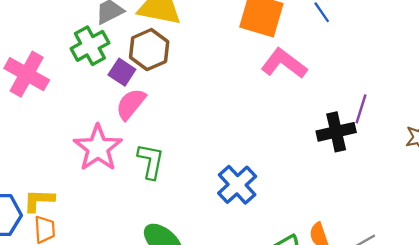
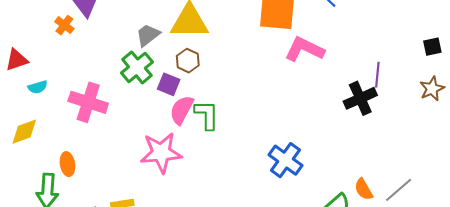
brown hexagon: (149, 50) -> (188, 61), size x0.7
pink star: (98, 148) -> (161, 153), turned -30
green L-shape: (151, 161) -> (207, 115), moved

